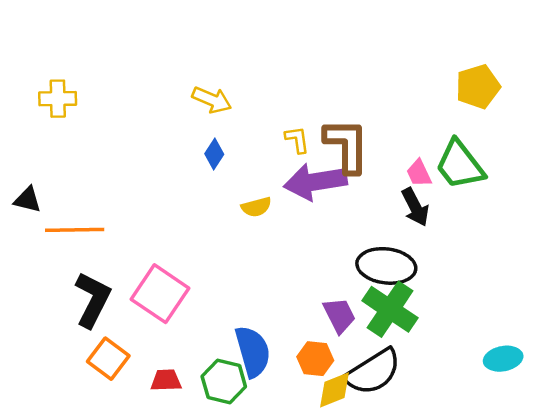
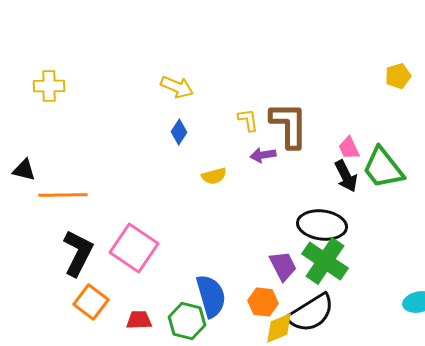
yellow pentagon: (478, 87) -> (398, 76), size x0.7
green trapezoid: (460, 165) -> (383, 168), moved
purple arrow: (315, 182) -> (263, 155), size x0.5

